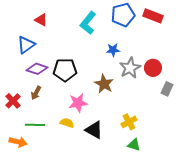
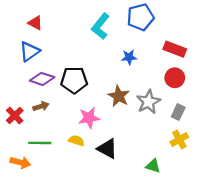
red rectangle: (153, 16) -> (175, 49), moved
red triangle: (41, 20) -> (35, 23), moved
gray star: (130, 68) -> (148, 102), moved
gray rectangle: (167, 89) -> (178, 112), moved
brown arrow: (36, 93) -> (41, 106), turned -136
yellow cross: (129, 122) -> (179, 140), moved

